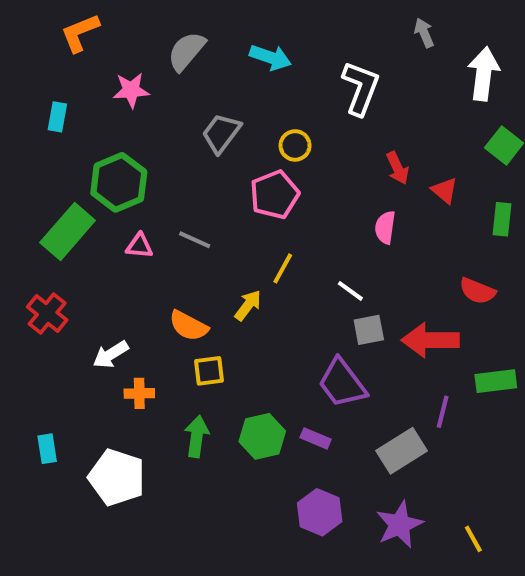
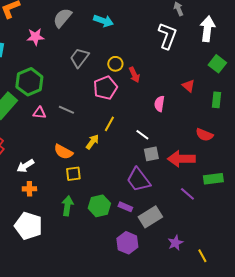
white L-shape: (361, 88) -> (167, 36), moved
red arrow: (397, 168) -> (134, 75), moved
orange cross: (139, 393) -> (29, 189), moved
purple line: (443, 412) -> (187, 194), turned -63
gray rectangle: (402, 451) -> (150, 217), moved
purple star: (400, 525) -> (175, 243), moved, size x0.7

